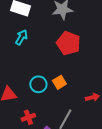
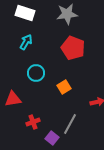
cyan circle: (38, 84) -> (36, 73), moved

